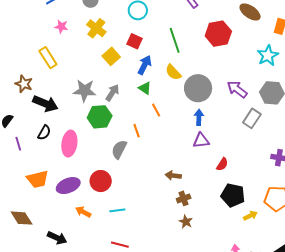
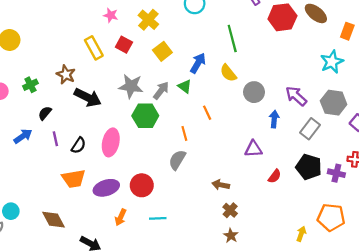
red hexagon: (218, 34) -> (282, 17), moved
red square: (134, 41) -> (124, 45), moved
green triangle: (145, 88) -> (185, 86), moved
gray circle: (198, 88) -> (254, 92), size x0.7
blue arrow: (199, 117) -> (274, 119), moved
black semicircle: (44, 133) -> (79, 145), moved
gray semicircle: (119, 149) -> (177, 160), moved
black pentagon: (233, 195) -> (309, 167), moved
brown cross: (184, 198) -> (230, 210), turned -32
orange arrow: (83, 212) -> (121, 217), turned -98
yellow arrow: (250, 216) -> (301, 234), turned -48

